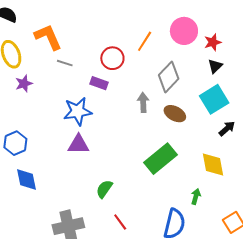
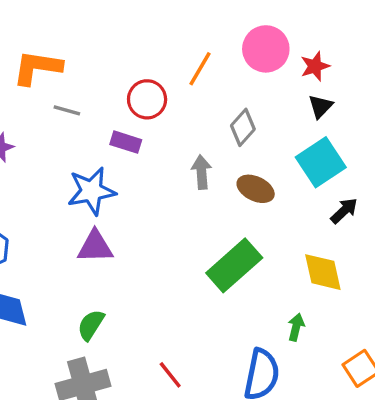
orange L-shape: (48, 37) -> (37, 68), turned -56
gray diamond: (169, 77) -> (243, 127), size x0.7
green semicircle: (104, 189) -> (91, 325), moved

